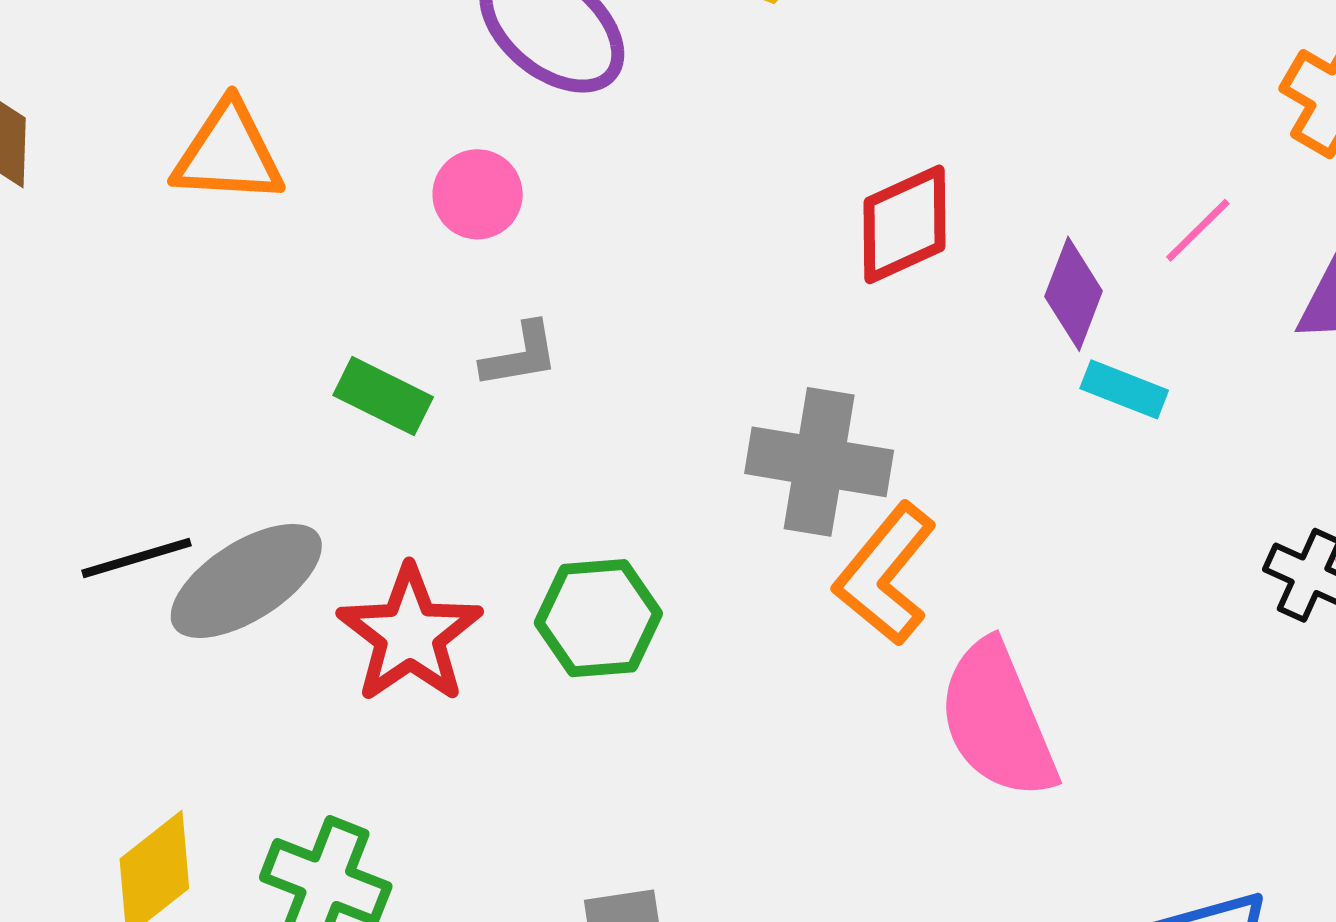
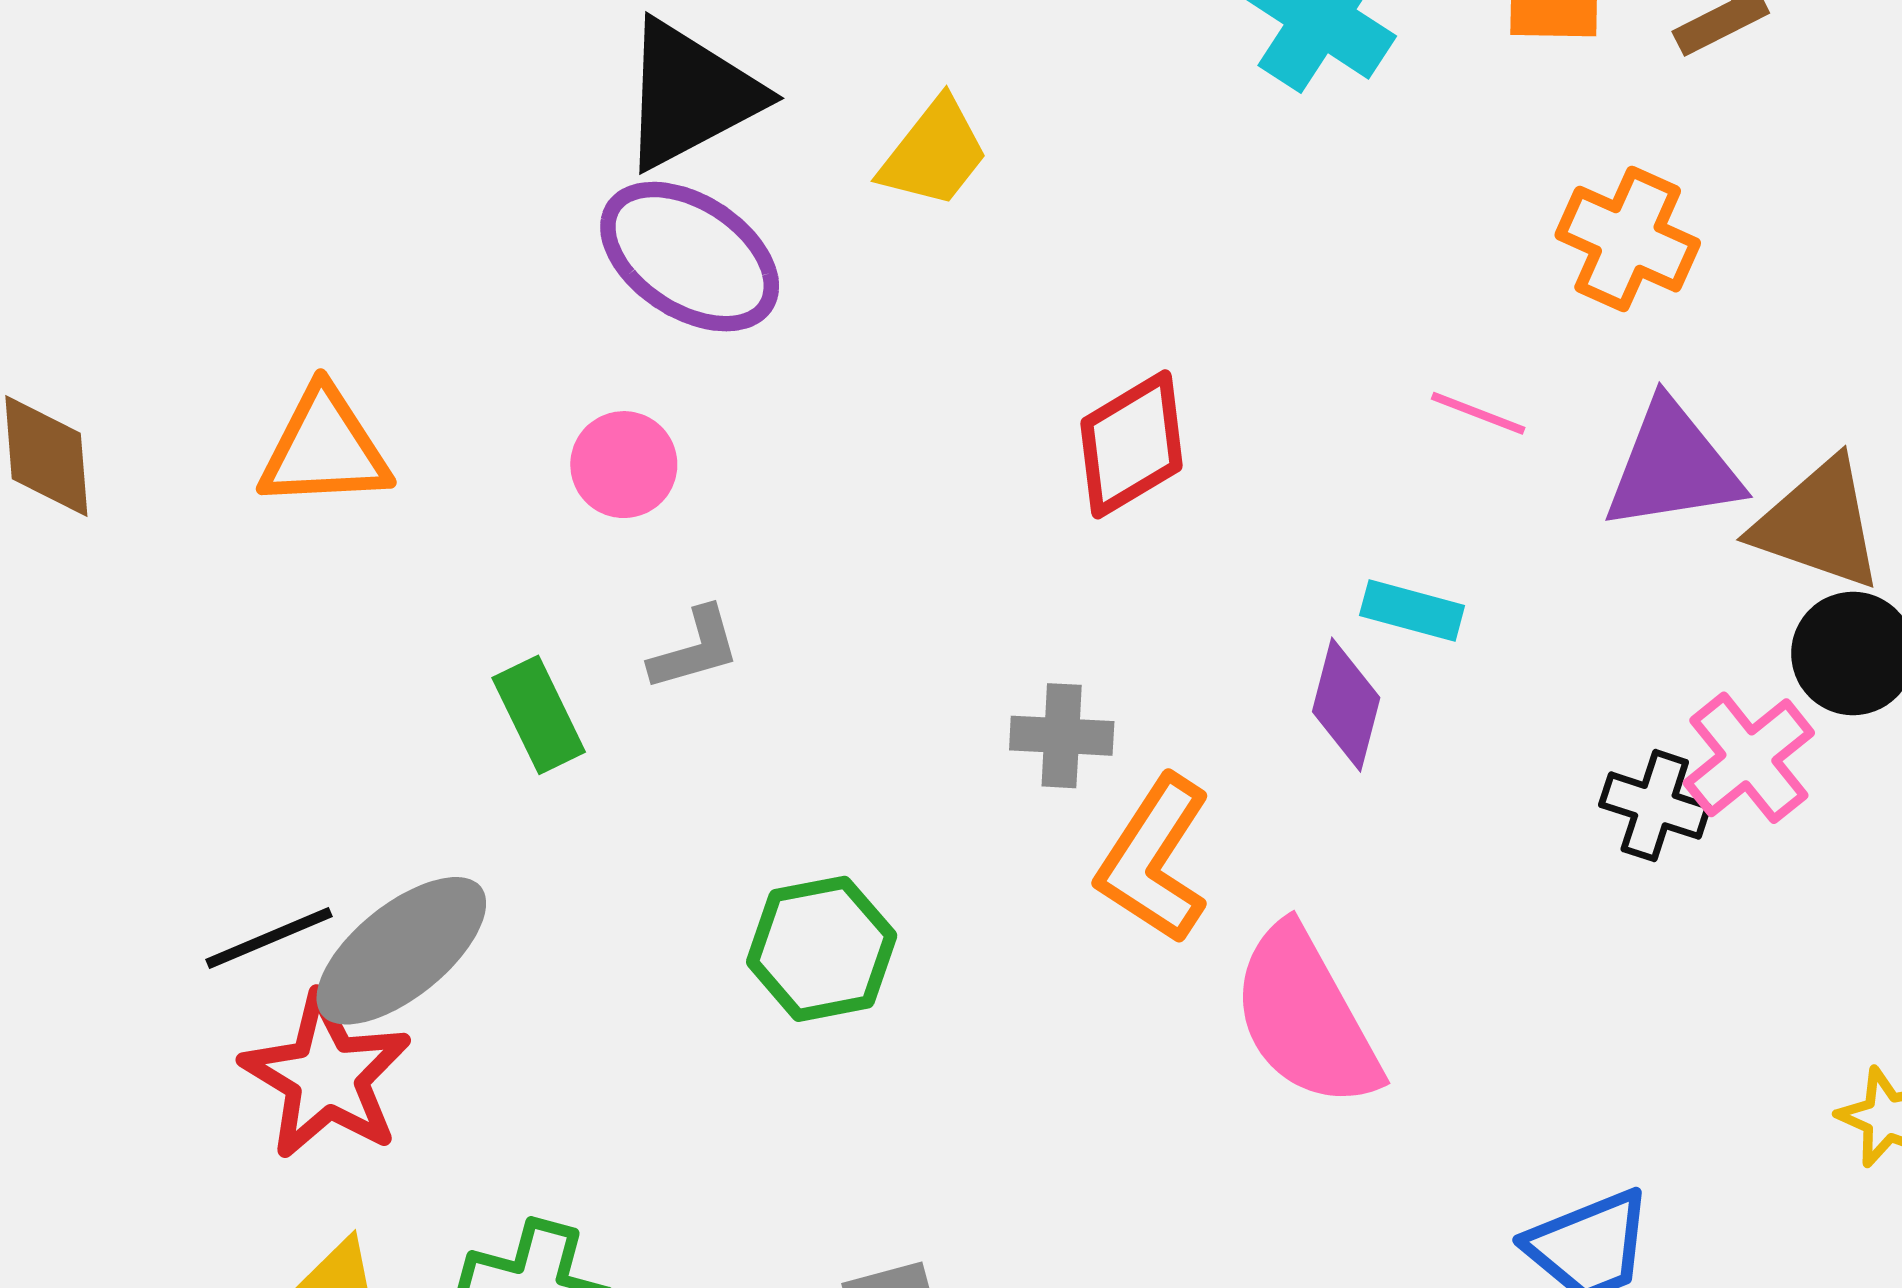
pink line: (1198, 230) -> (1478, 413), turned 72
purple diamond: (1074, 294) -> (1346, 705), moved
green rectangle: (383, 396) -> (539, 715), turned 44
gray cross: (819, 462) -> (1062, 736), size x0.6
red star: (410, 634) -> (326, 1076), moved

